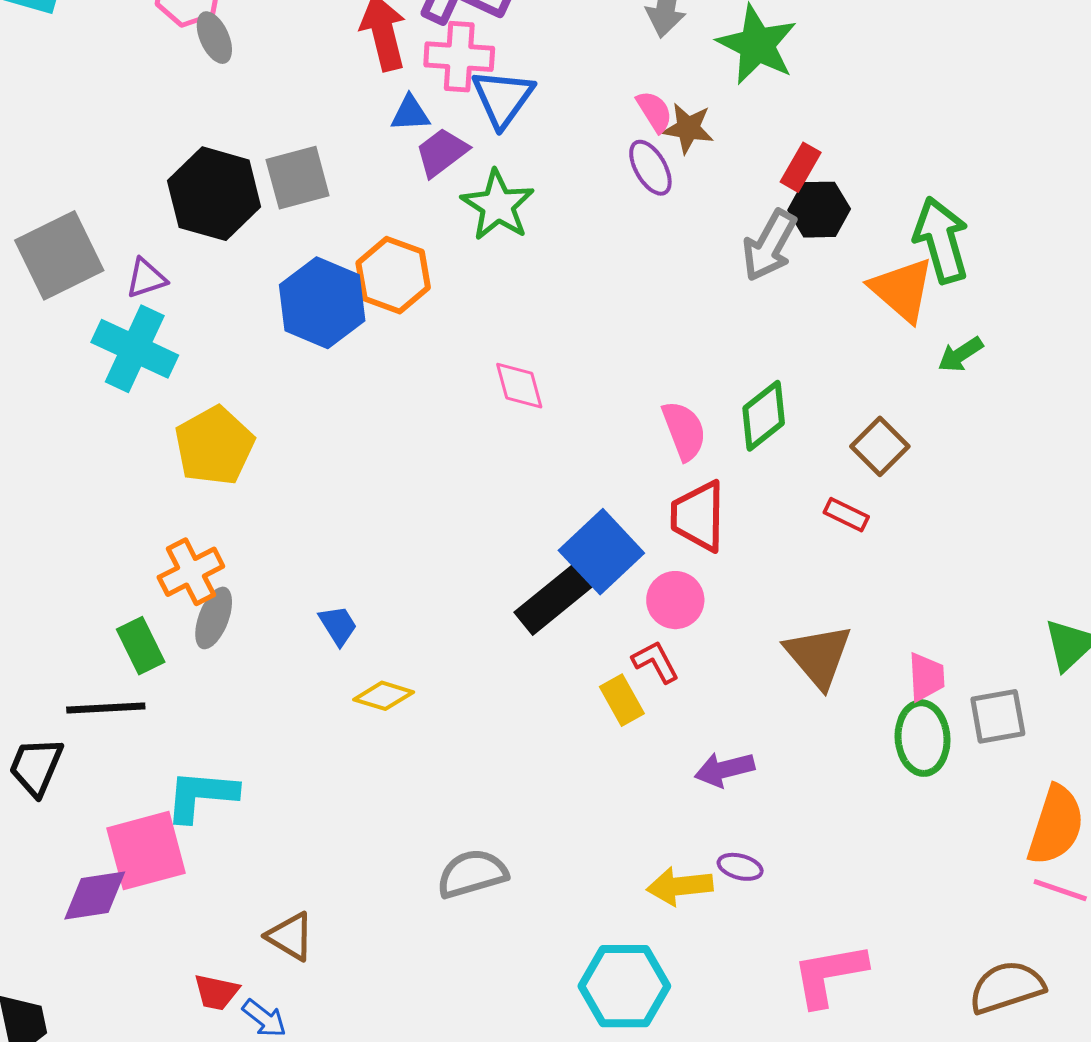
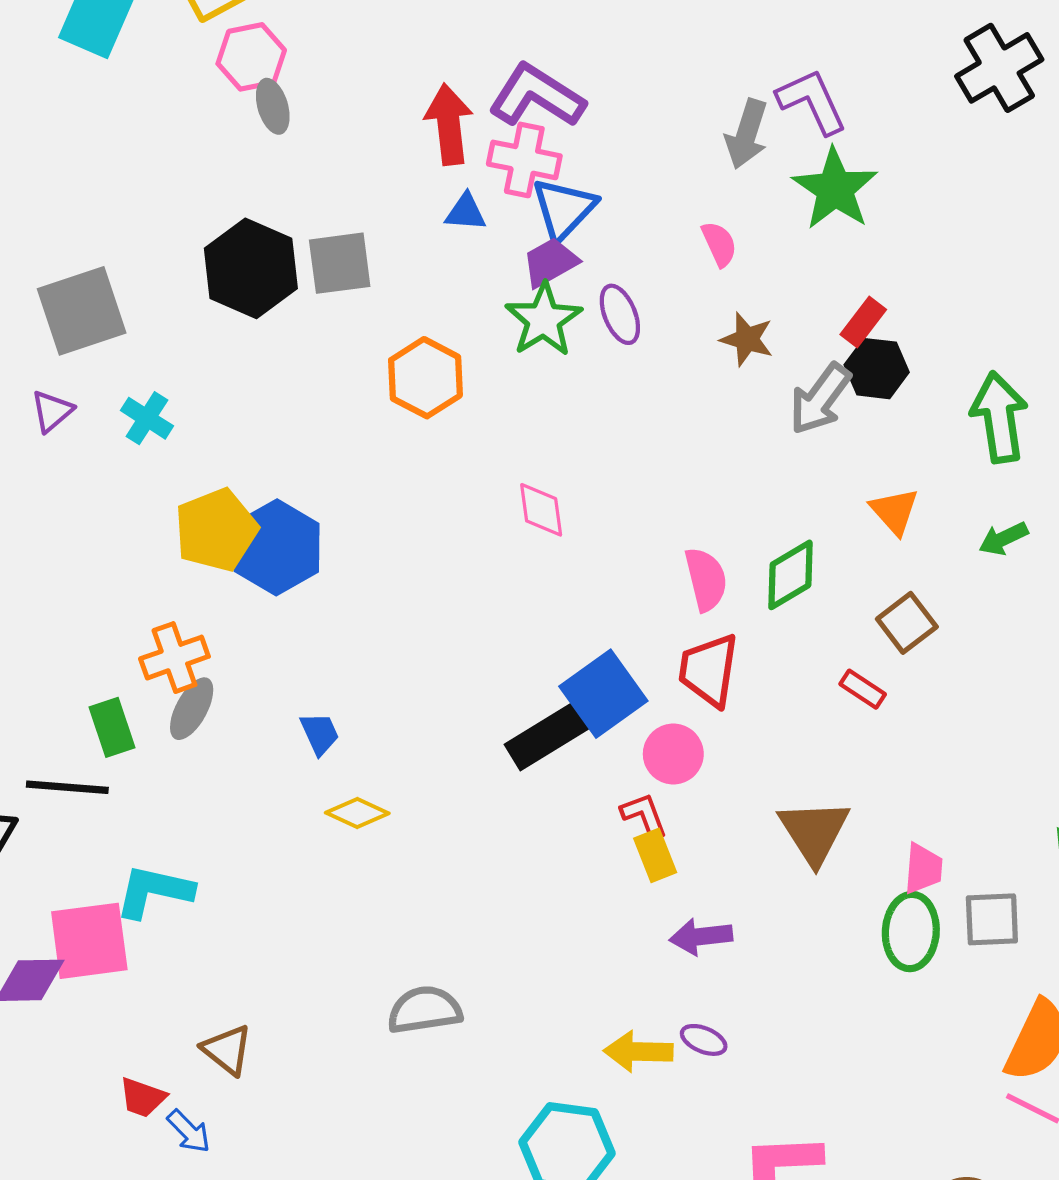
brown star: (688, 128) -> (747, 339), moved
purple trapezoid: (442, 152) -> (550, 262), moved
purple ellipse: (650, 168) -> (620, 314), moved
purple triangle: (146, 278) -> (52, 411), moved, turned -30
orange triangle: (902, 290) -> (894, 511), moved, size x0.7
blue hexagon: (322, 303) -> (277, 547), moved
cyan cross: (135, 349) -> (147, 418), size x0.6
yellow rectangle: (622, 700) -> (655, 855), moved

